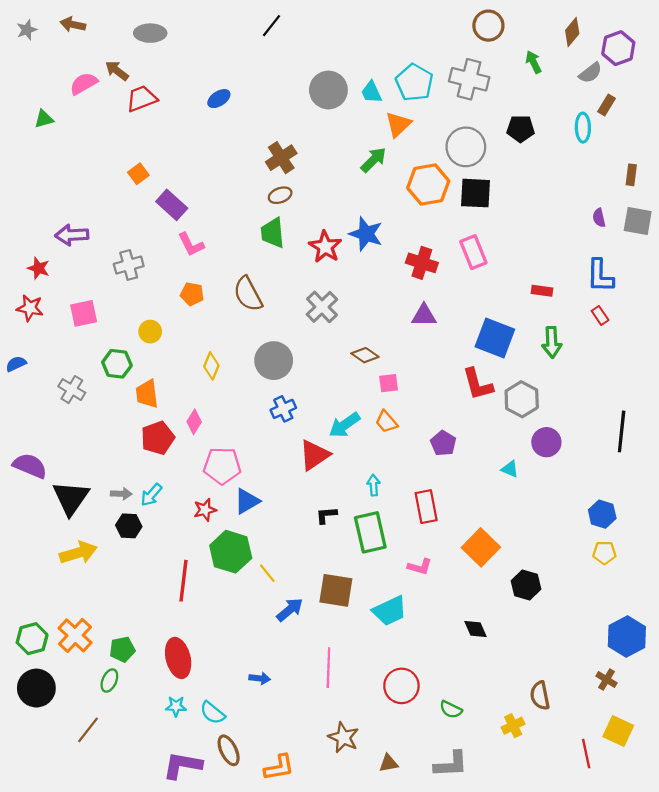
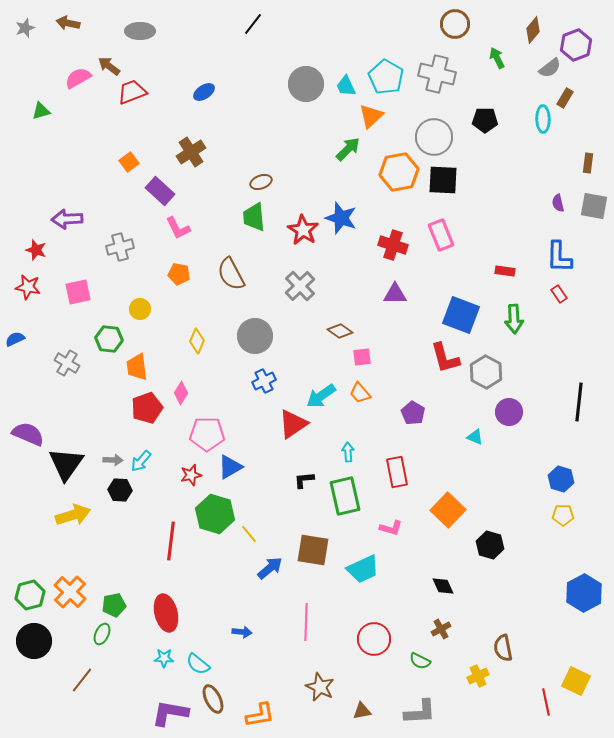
brown cross: (281, 158) -> (191, 152), moved
brown cross: (607, 679) -> (441, 629), moved, turned 30

